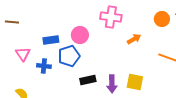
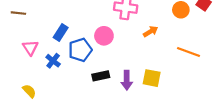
pink circle: (80, 35) -> (104, 36), moved
blue rectangle: (51, 40) -> (61, 33), turned -49
blue cross: (44, 66) -> (53, 61), turned 32

